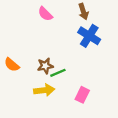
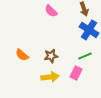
green line: (58, 73) -> (85, 56), moved
pink rectangle: (82, 95) -> (76, 73), moved

